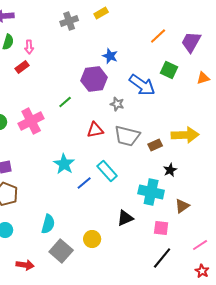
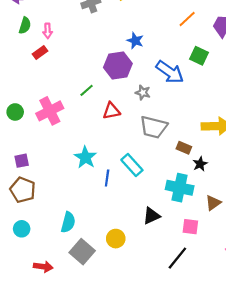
red triangle: (95, 130) -> (111, 111), moved
brown rectangle: (155, 145) -> (184, 148), moved, turned 48
blue line: (84, 183) -> (107, 178), turned -42
black line: (162, 258) -> (177, 258), moved

